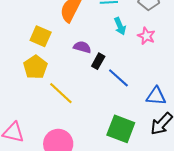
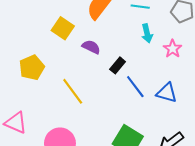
purple semicircle: (82, 47) -> (91, 47), moved
yellow pentagon: (35, 67) -> (32, 68), moved
blue triangle: (156, 96) -> (167, 93), moved

